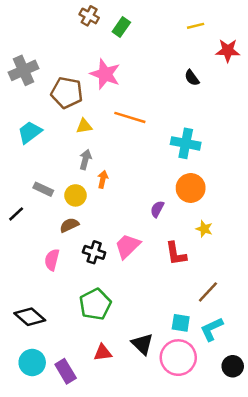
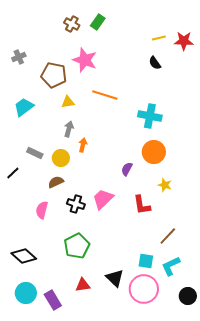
brown cross: (89, 16) -> (72, 24), moved
yellow line: (196, 26) -> (159, 38), moved
gray cross: (24, 70) -> (19, 57), size x0.6

